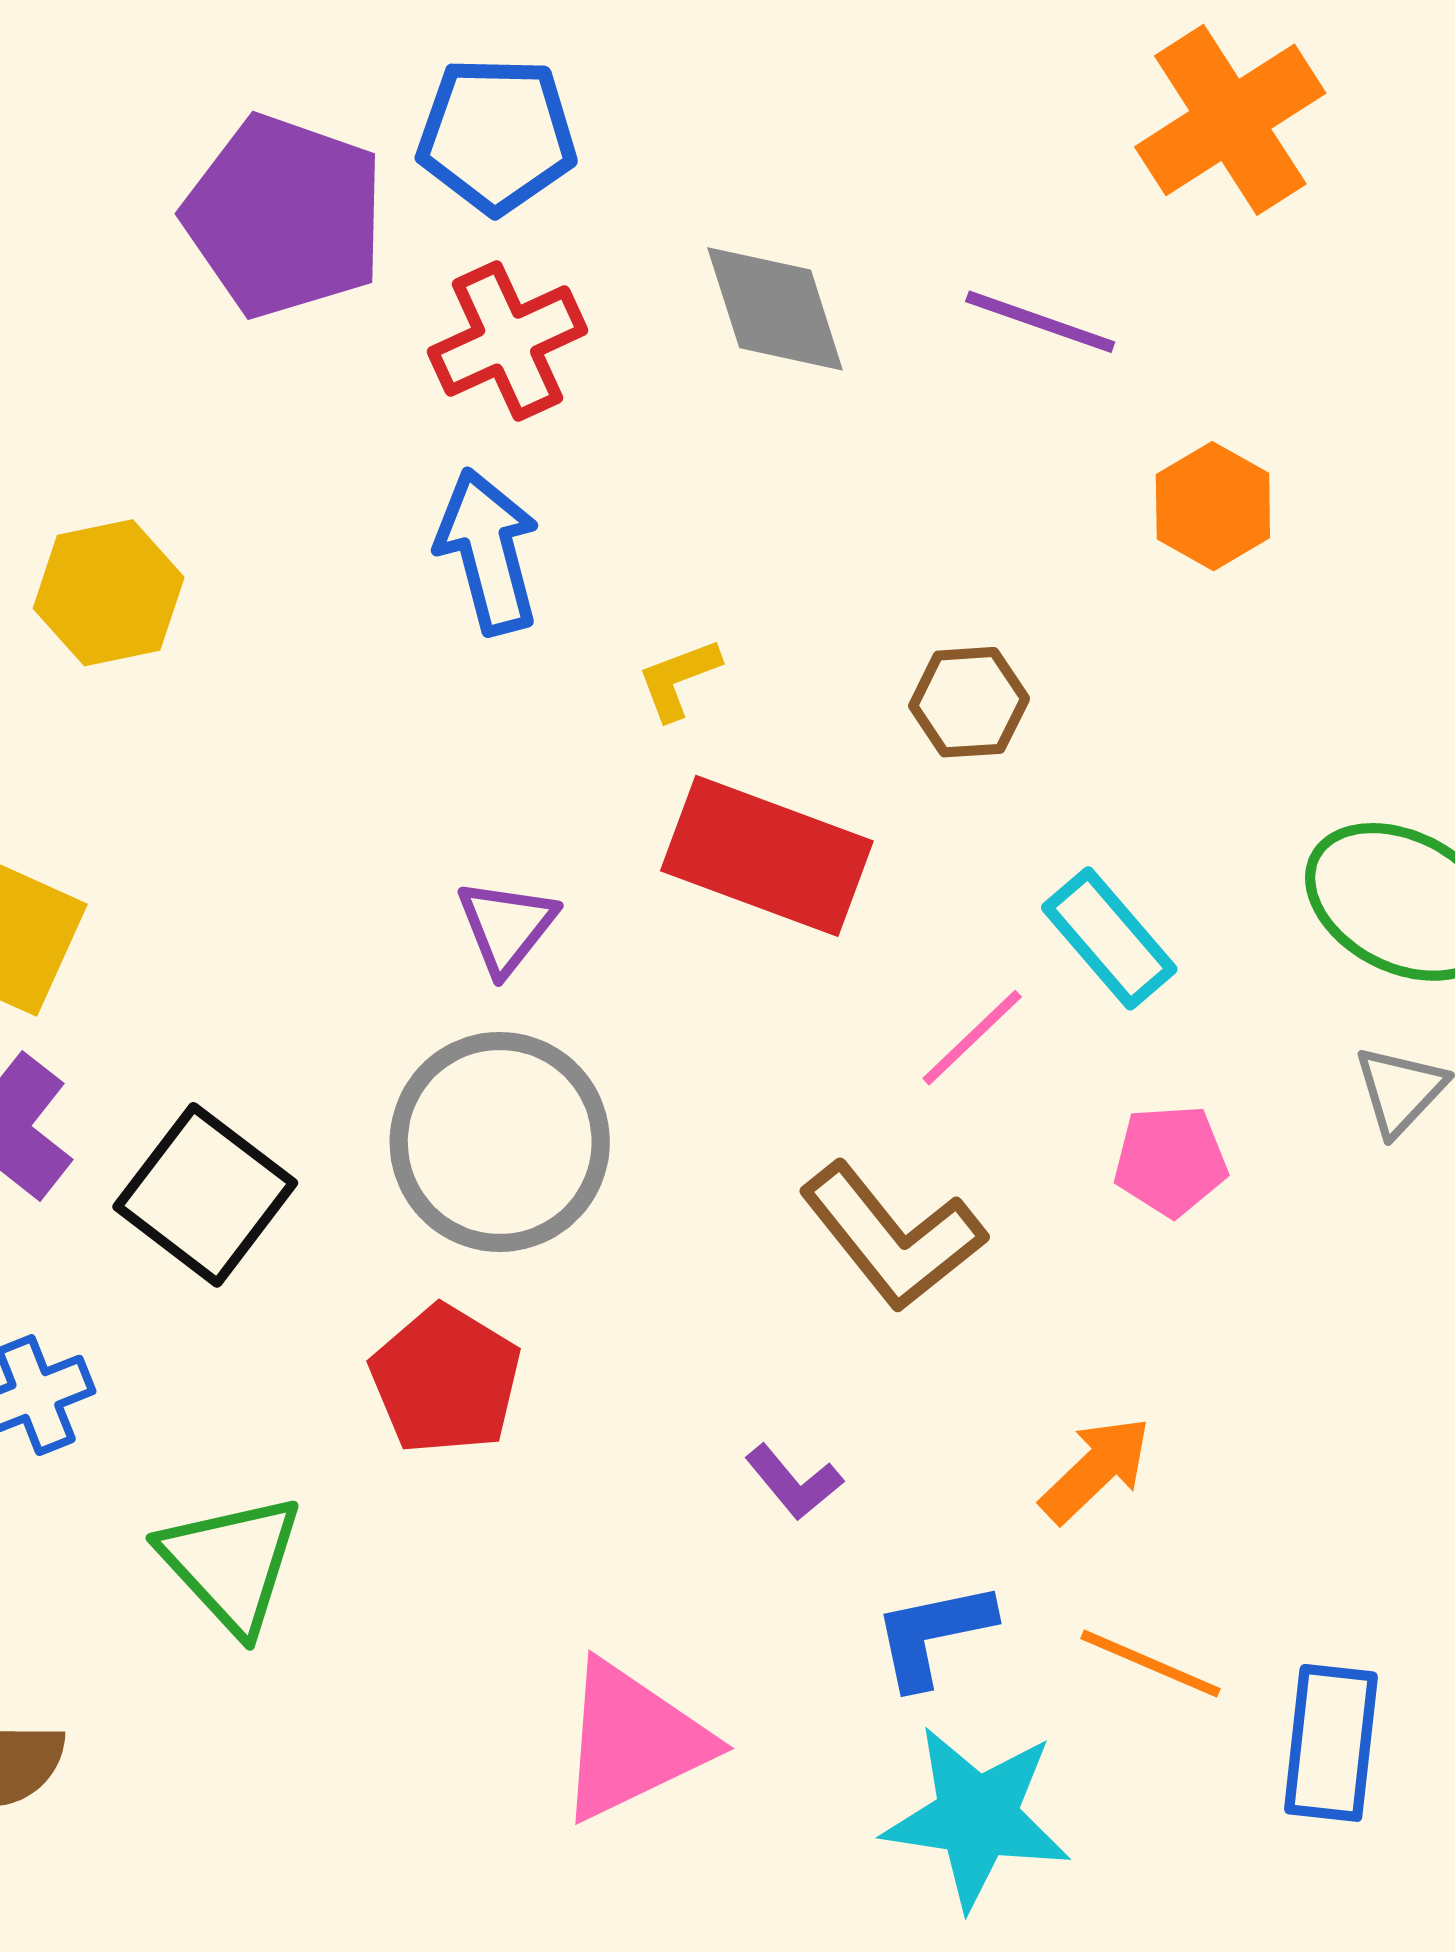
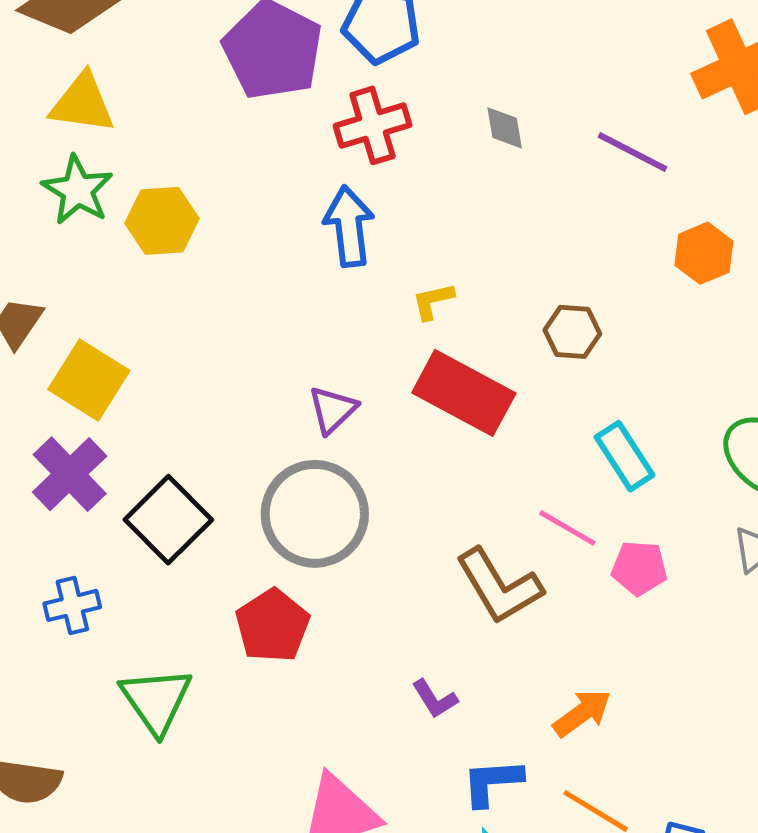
gray diamond: (775, 309) -> (505, 128), size x0.6
pink line: (972, 1038) -> (567, 528), moved, turned 66

